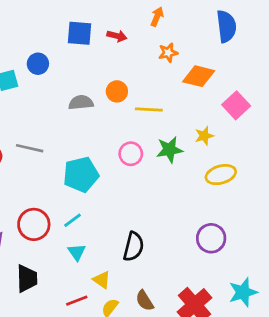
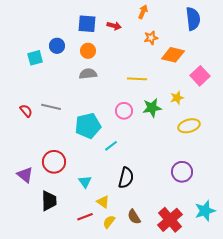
orange circle: (117, 91) -> (88, 51), moved
cyan line: (73, 220) -> (111, 146), moved

